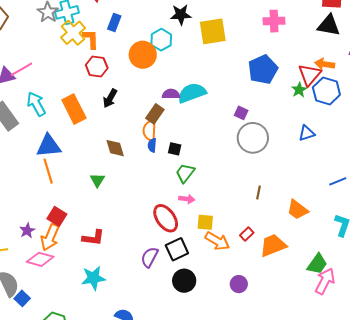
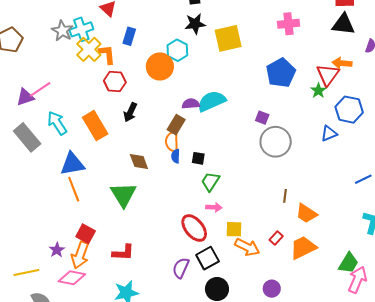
blue hexagon: (326, 91) -> (349, 110), moved
green triangle: (97, 180) -> (123, 195), size x1.8
orange trapezoid: (297, 210) -> (306, 214), moved

